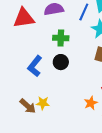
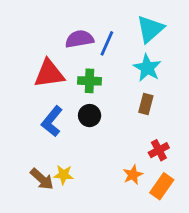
blue line: (84, 12) -> (107, 43), moved
red triangle: (24, 18) -> (49, 74), moved

